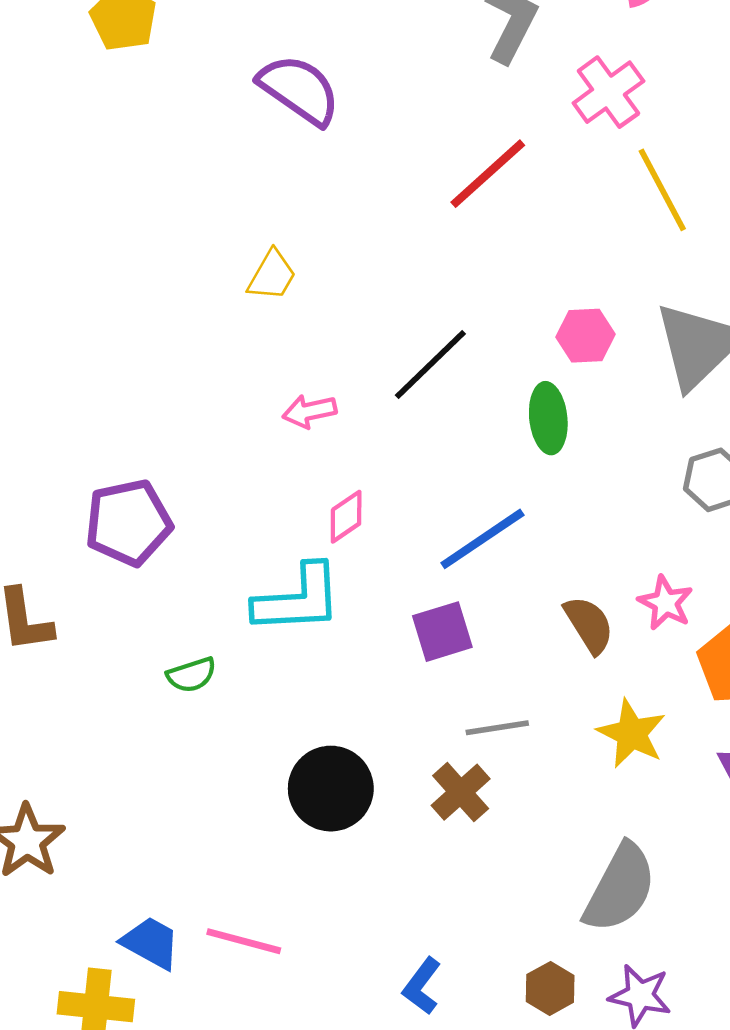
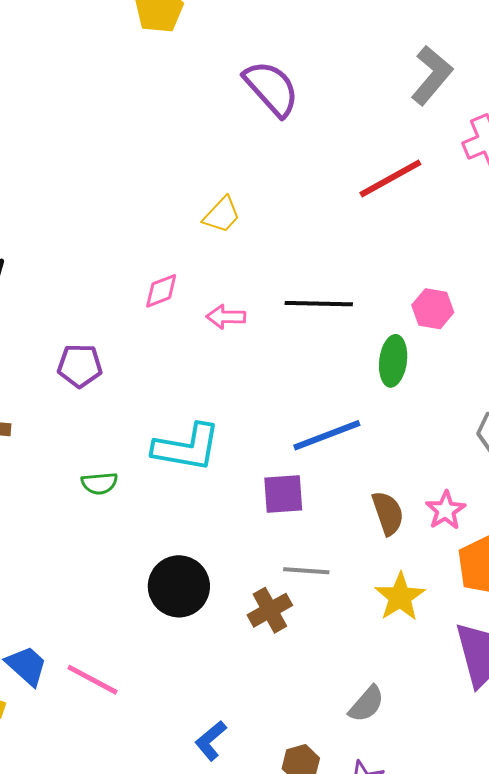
black line: (430, 364) -> (319, 304), turned 32
pink diamond: (346, 517) -> (161, 291), moved
purple pentagon: (128, 523) -> (80, 366), size x0.7
gray semicircle: (620, 888) -> (366, 704), size x0.6

